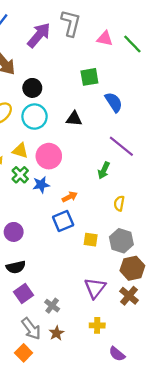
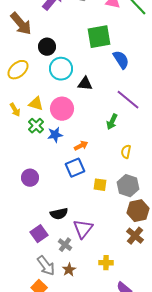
green square: (89, 77) -> (99, 37), size x1.4
cyan circle: (35, 117) -> (61, 69), moved
black triangle: (74, 119) -> (85, 84), moved
black semicircle: (16, 267) -> (59, 214), moved
purple triangle: (95, 288) -> (83, 229), moved

